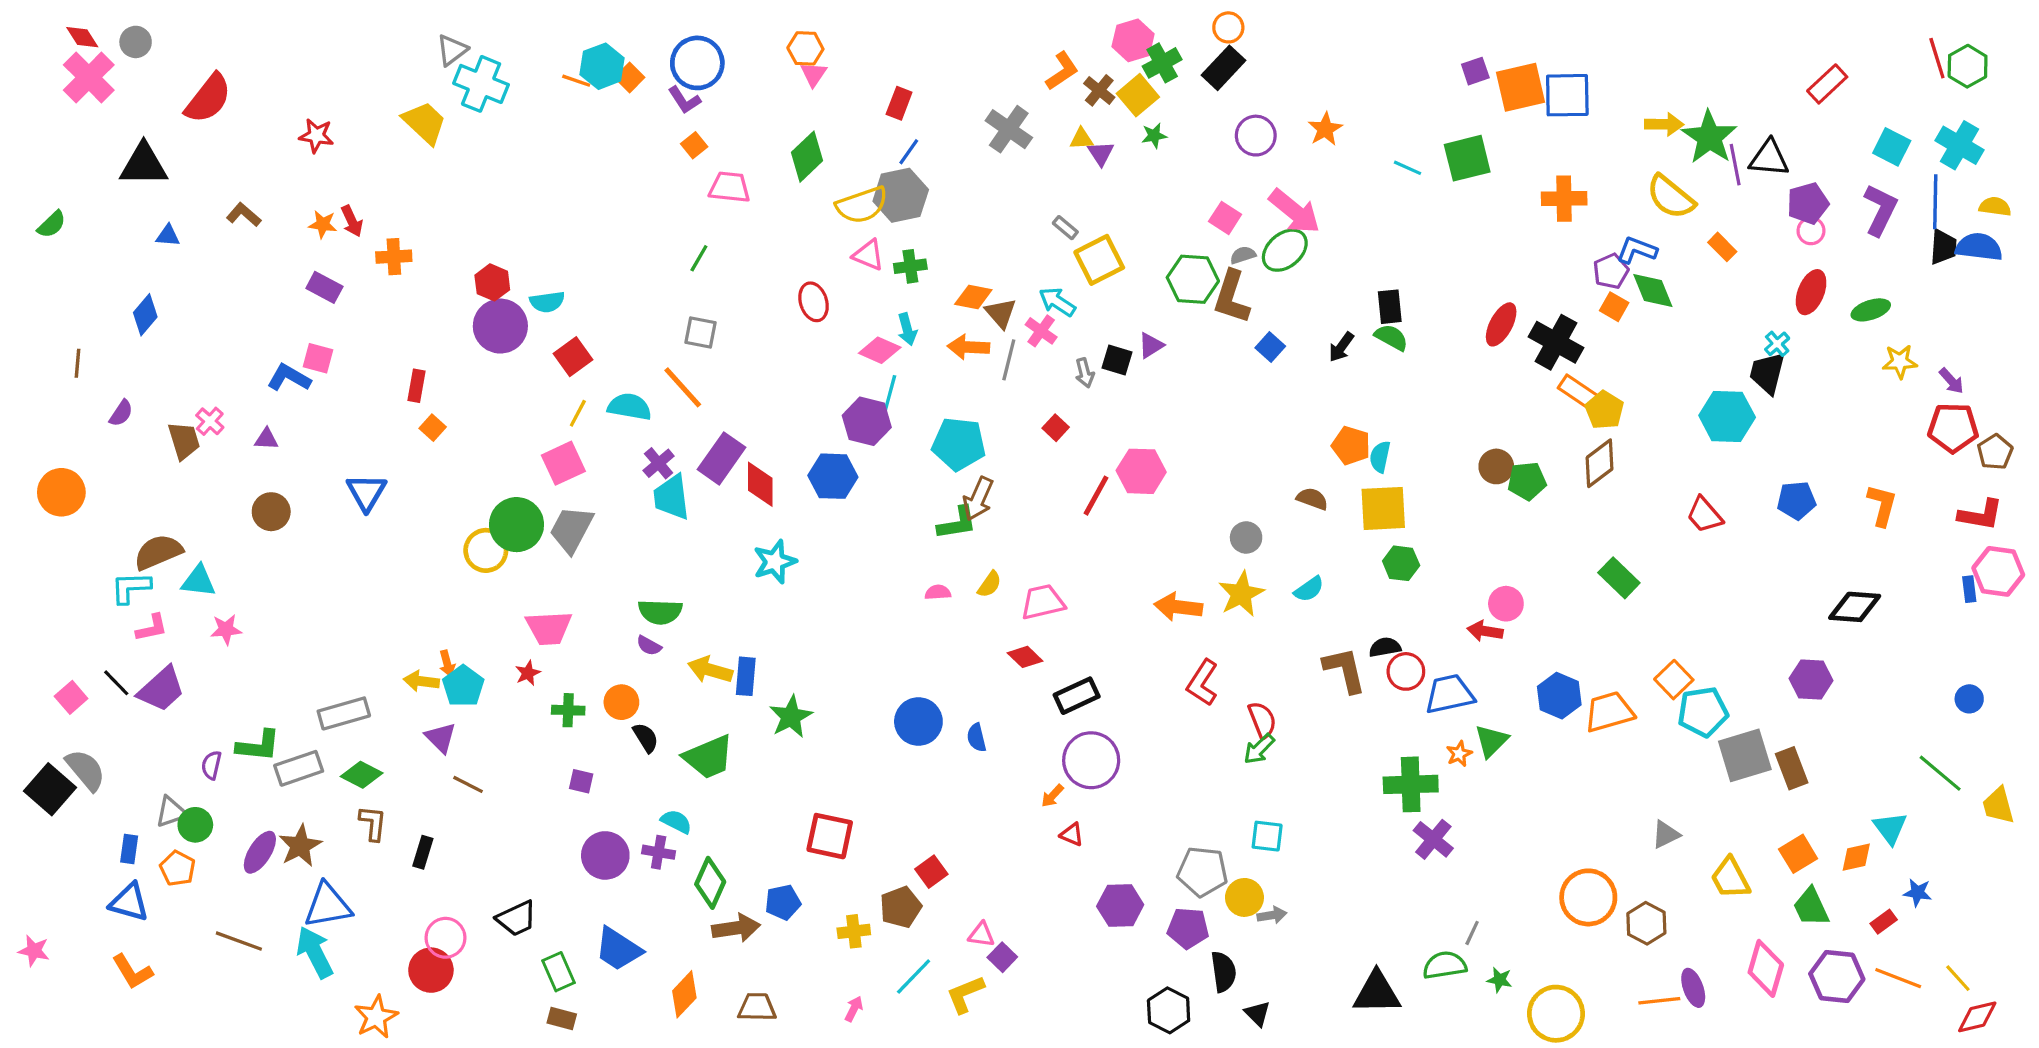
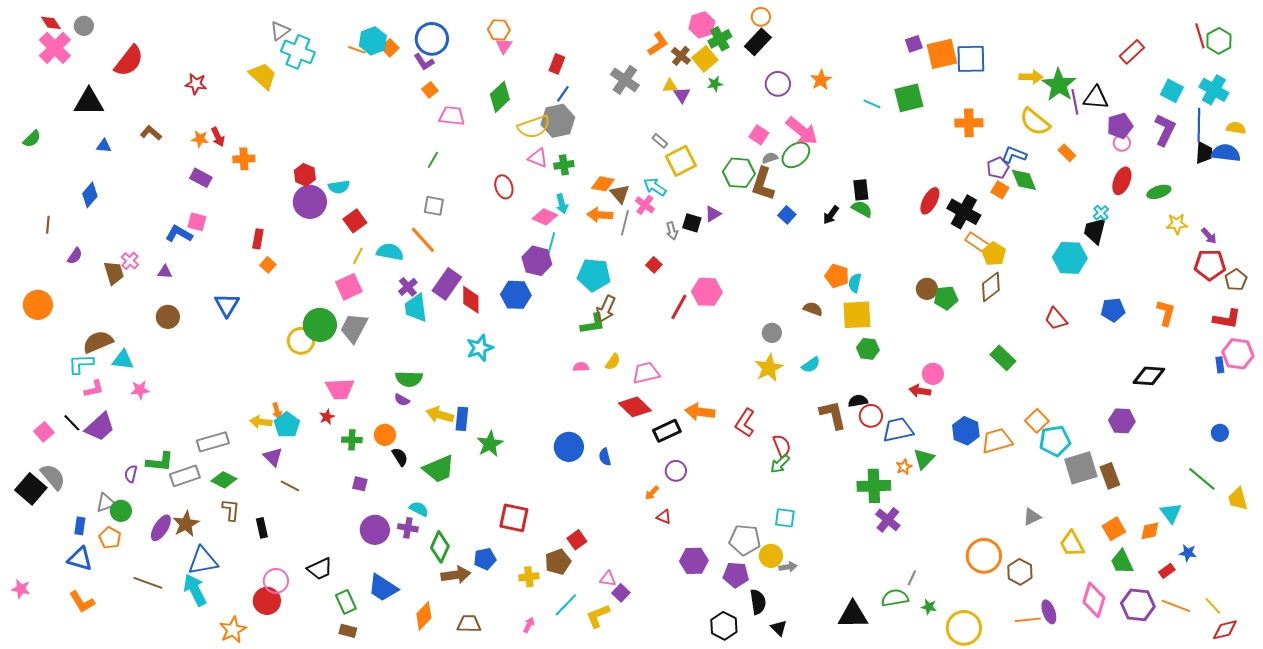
orange arrow: (1178, 607) -> (700, 412), moved
red diamond: (1025, 657) -> (635, 407), size x1.5
purple circle: (1091, 760) -> (676, 471), size x0.6
black rectangle: (423, 852) -> (262, 528), turned -30

